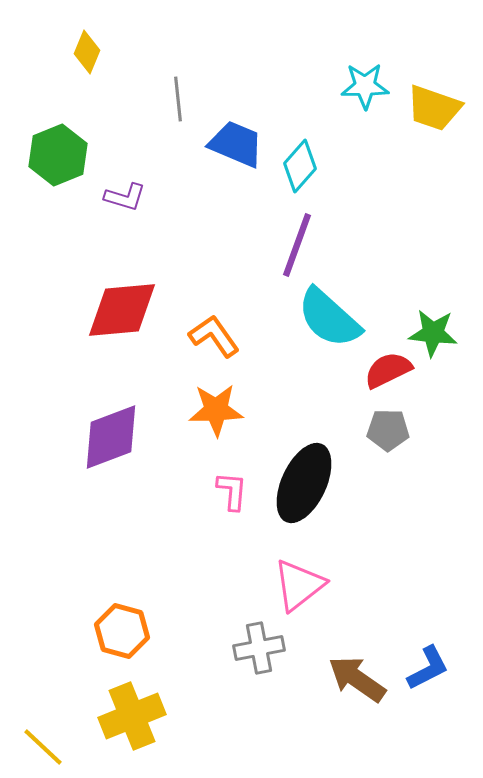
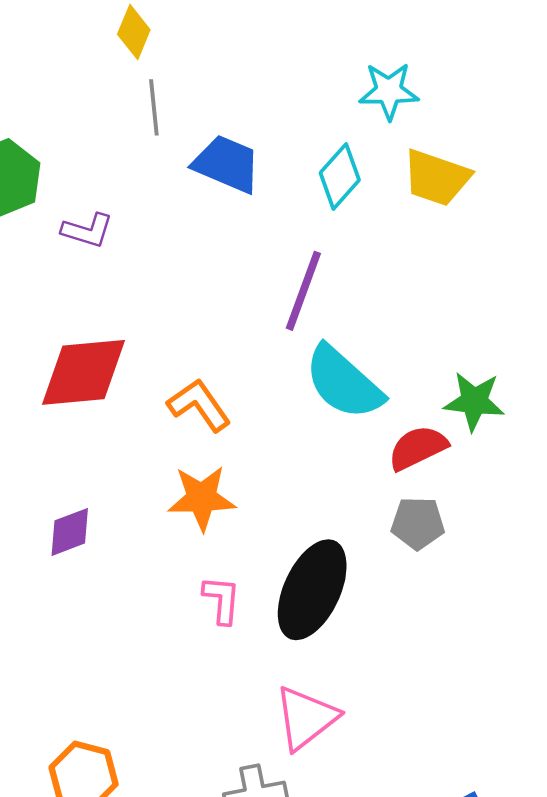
yellow diamond: (87, 52) -> (134, 32), moved
yellow trapezoid: (434, 108) -> (437, 178), moved
cyan diamond: (300, 166) -> (340, 176), moved
purple diamond: (111, 437) -> (70, 532), size x0.6

